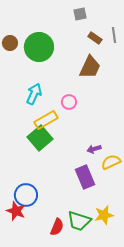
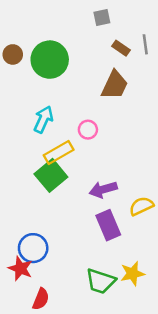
purple arrow: (94, 149) -> (103, 189), moved, size x1.5
red semicircle: (57, 227) -> (41, 299), moved

